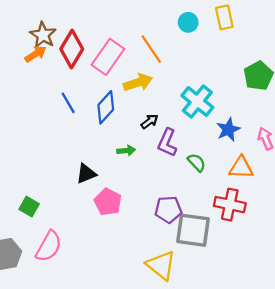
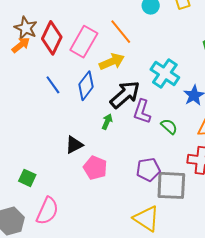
black arrow: (150, 121) -> (125, 95), size x2.0
green arrow: (126, 151) -> (107, 122), turned -56

